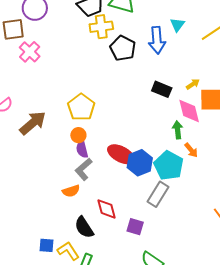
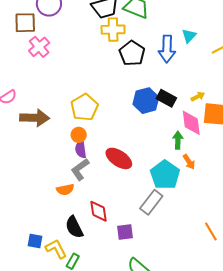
brown arrow: (33, 123) -> (35, 118), turned 36
blue hexagon: (140, 163) -> (146, 101), moved
purple square: (135, 227) -> (125, 232), turned -30

